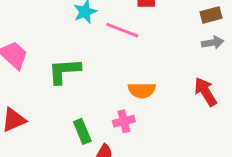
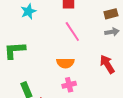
pink line: (122, 30) -> (72, 31), moved, turned 35
pink cross: (124, 121) -> (69, 85), moved

